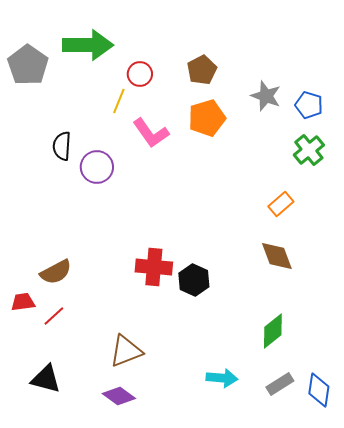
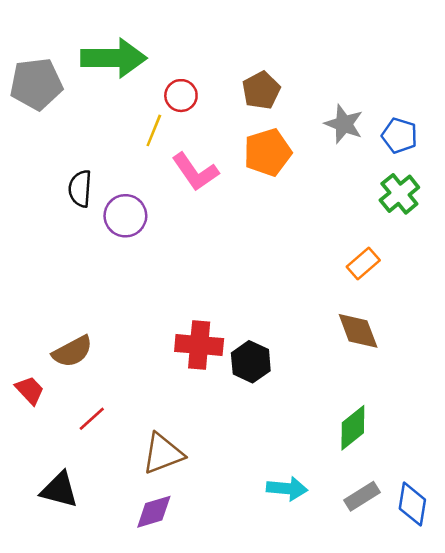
gray pentagon: (28, 65) -> (36, 84), turned 30
red trapezoid: (23, 302) -> (30, 390), turned 55
red line: (54, 316) -> (92, 419), moved
purple diamond: (119, 396) -> (154, 512), turned -52

